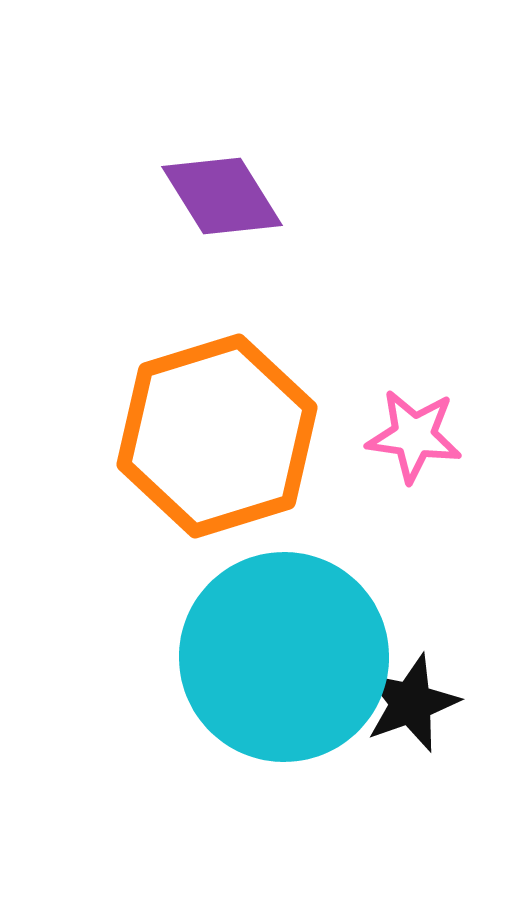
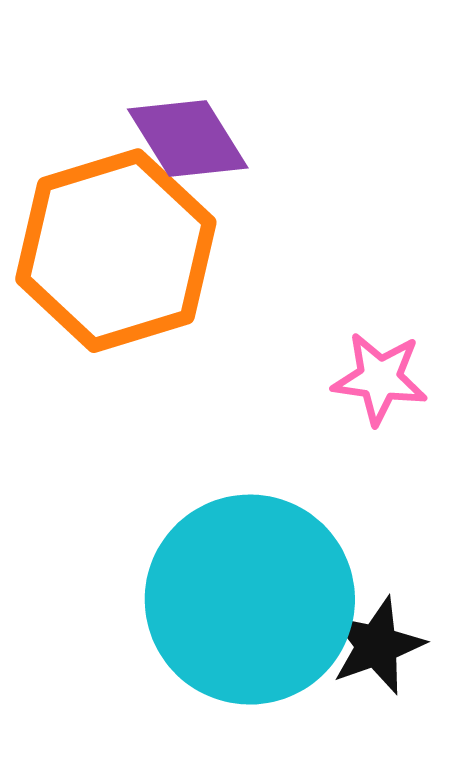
orange hexagon: (217, 436) -> (116, 251), moved

